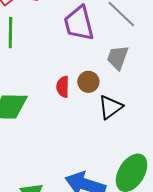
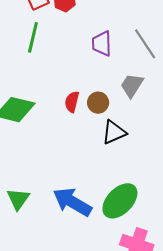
purple trapezoid: (79, 23) -> (102, 44), size x0.7

